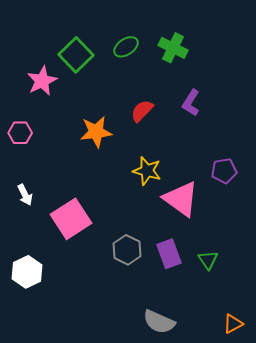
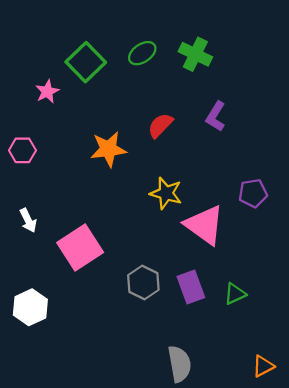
pink star: (42, 81) -> (47, 92), size x0.7
green triangle: (208, 260) -> (235, 294), turned 40
gray semicircle: (159, 322) -> (180, 364), turned -124

